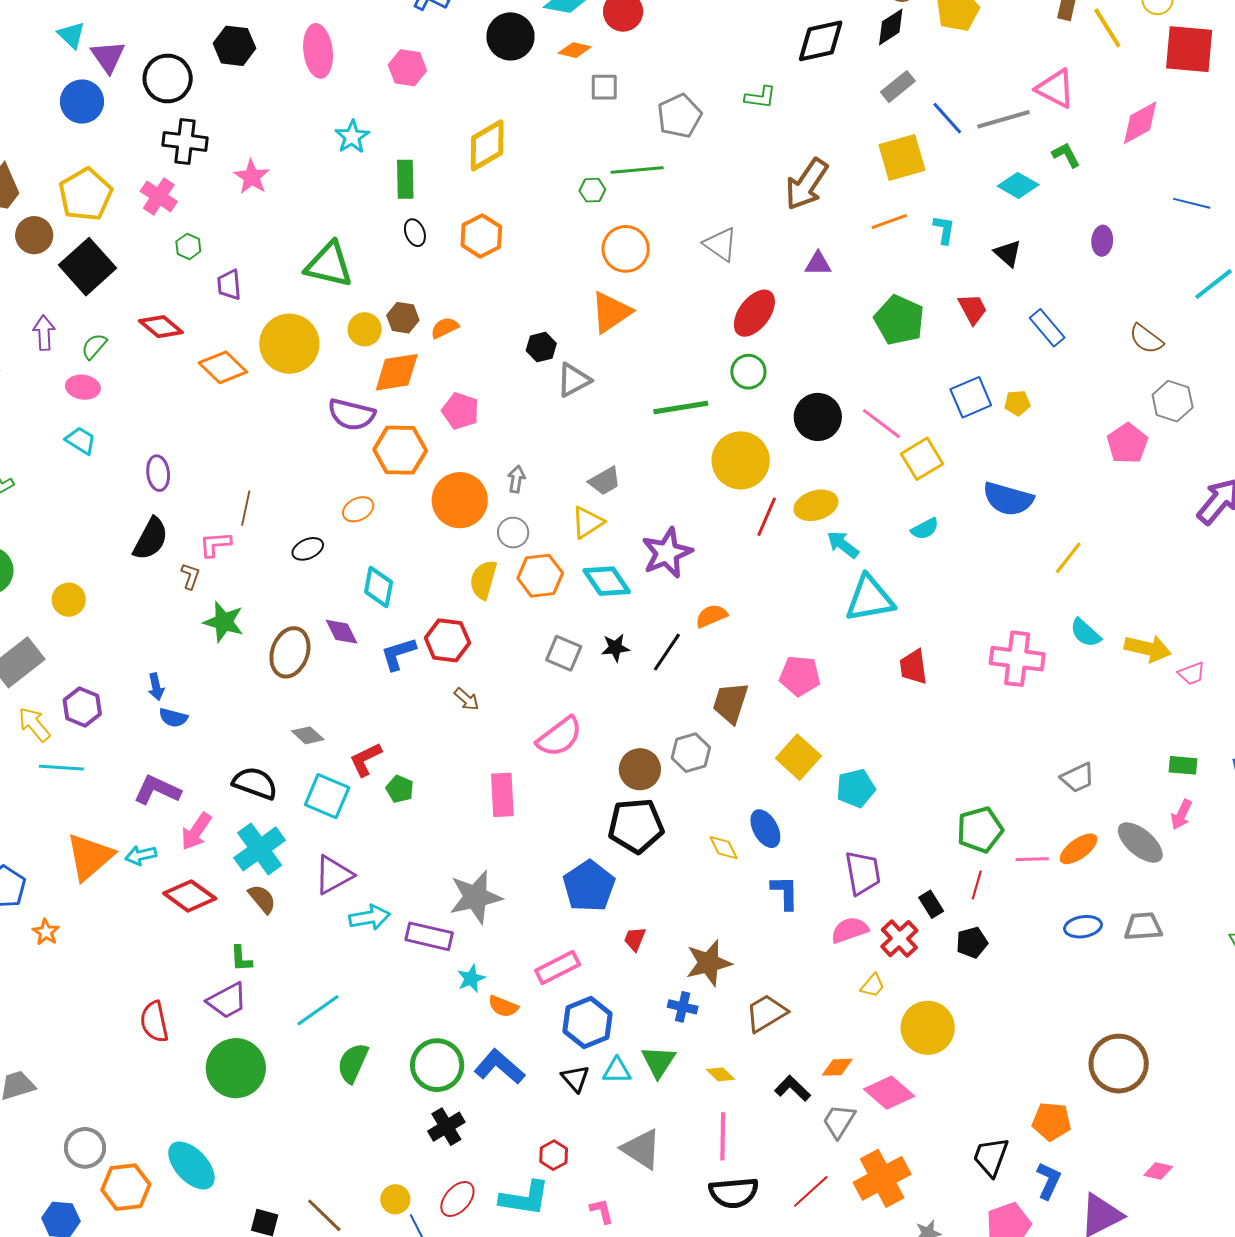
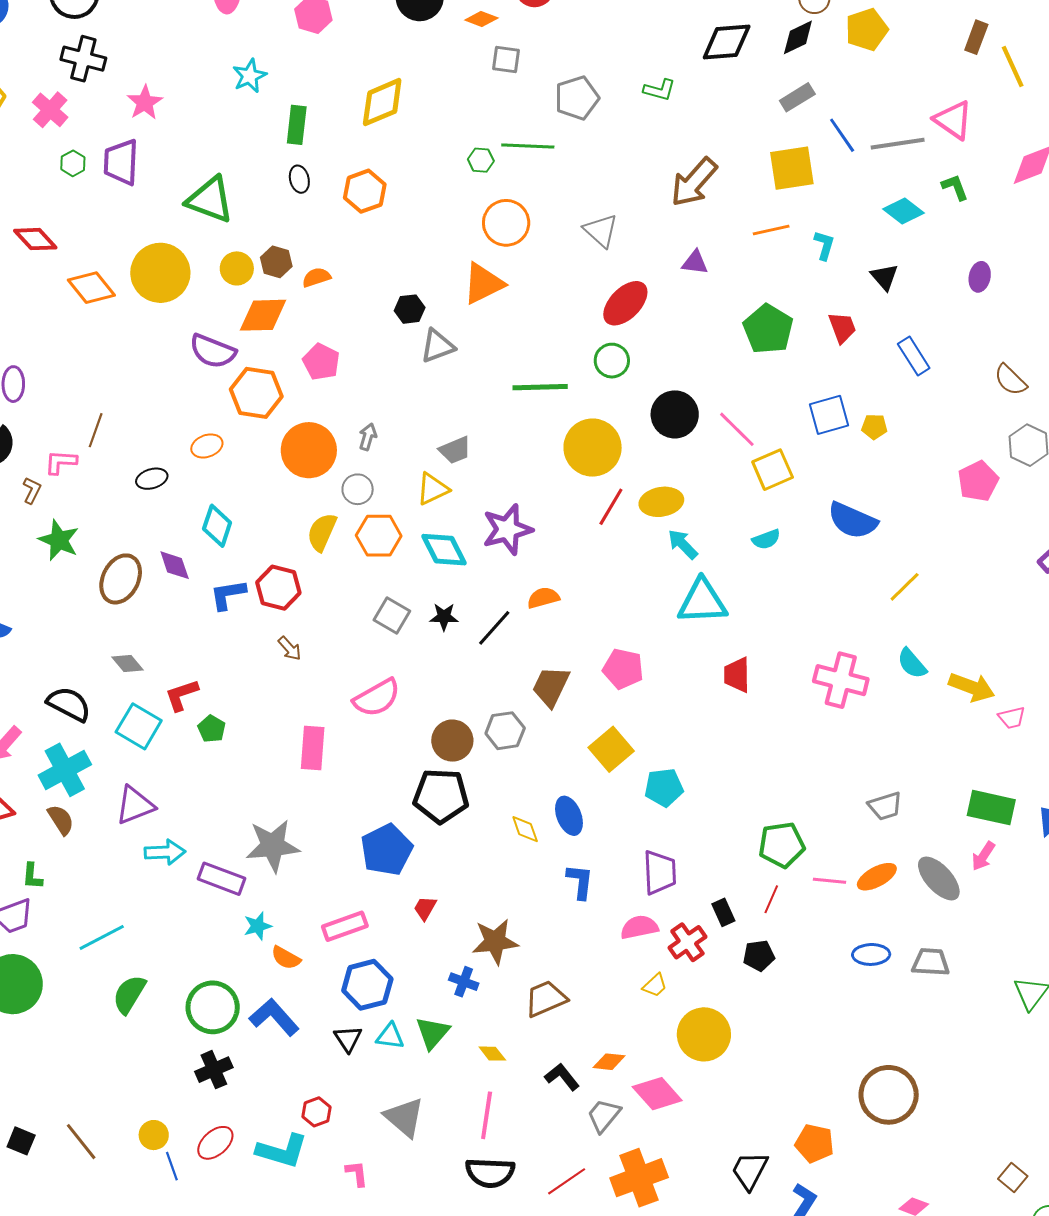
purple trapezoid: (229, 285) -> (121, 162), moved, size x1.5
green rectangle: (1183, 765) -> (991, 808), size x1.6

